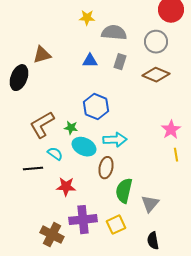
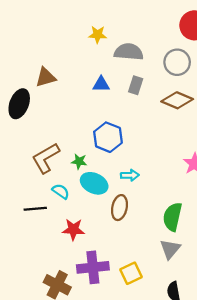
cyan arrow: (115, 140) -> (130, 175), size x0.7
green semicircle: (124, 191) -> (173, 217), moved

